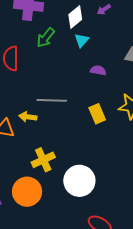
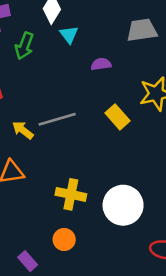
yellow arrow: (28, 117) -> (23, 130), moved, turned 48
yellow cross: (43, 160) -> (71, 194), turned -35
orange circle: (27, 192) -> (64, 239), size x0.6

